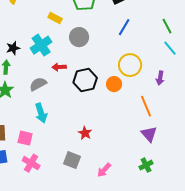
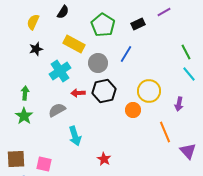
yellow rectangle: (55, 18) -> (74, 44), size x1.5
blue line: (124, 27) -> (126, 54), moved
black star: (13, 48) -> (36, 49), moved
black hexagon: (85, 80) -> (104, 91), moved
cyan arrow: (41, 113) -> (75, 136), moved
purple triangle: (149, 134) -> (188, 151), moved

